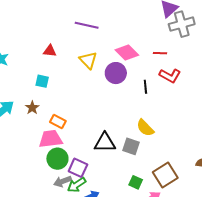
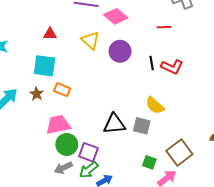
pink diamond: (127, 53) -> (116, 16), moved
red L-shape: (170, 76) -> (172, 67), moved
cyan square: (42, 81) -> (45, 66), size x1.6
orange rectangle: (58, 122) -> (62, 90), moved
gray arrow: (62, 181) -> (63, 168), moved

